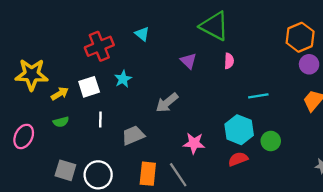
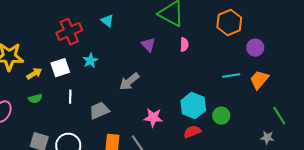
orange hexagon: (300, 37) -> (229, 23), moved
cyan line: (258, 96) -> (231, 76), moved

